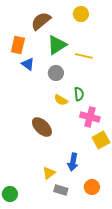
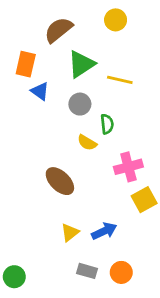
green semicircle: (79, 94) -> (107, 124), moved
pink cross: (90, 117) -> (128, 167), turned -30
blue arrow: (73, 162) -> (104, 231), turned -126
yellow triangle: (49, 173) -> (70, 232), moved
orange circle: (92, 187) -> (121, 272), moved

